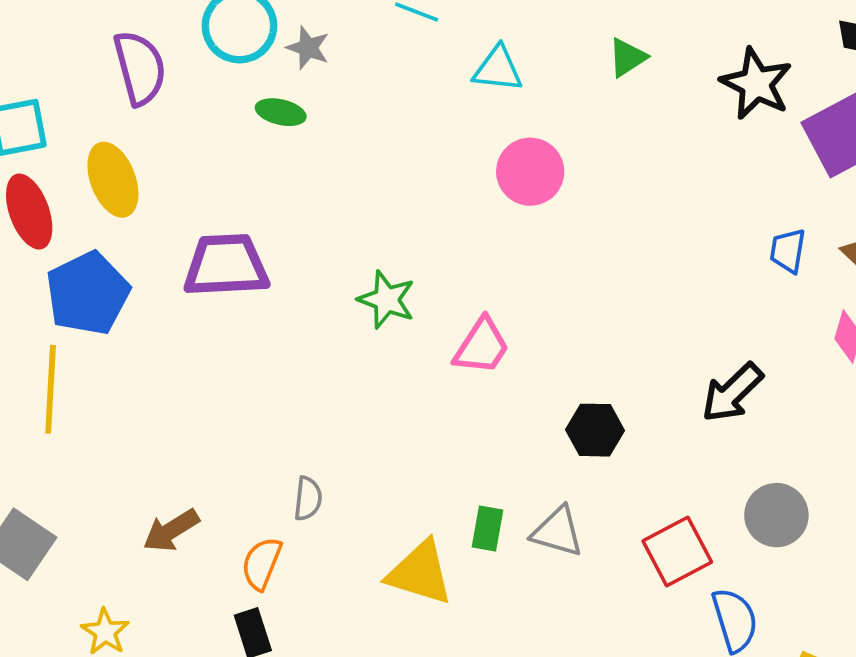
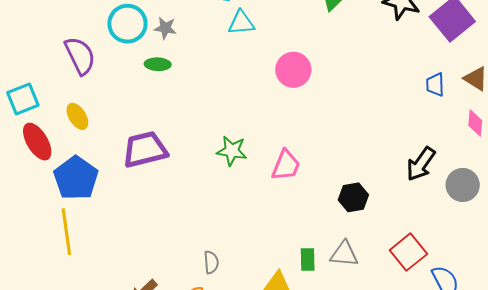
cyan triangle: (498, 69) -> (241, 23), moved
yellow ellipse: (113, 180) -> (77, 116), size x0.7
gray circle: (776, 515) -> (463, 185), moved

